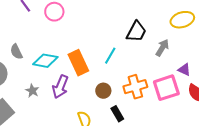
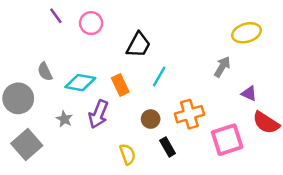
black trapezoid: (136, 32) -> (138, 45), moved
orange rectangle: (78, 63) -> (120, 85), size x0.7
pink square: (166, 88) -> (227, 140), moved

